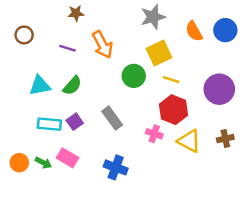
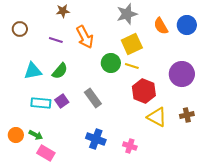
yellow line: (171, 80) -> (132, 66), moved
pink cross: (154, 134) -> (130, 146), moved
pink rectangle: (67, 158) -> (46, 153), moved

